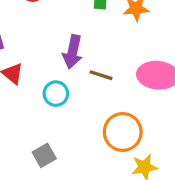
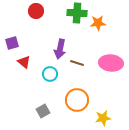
orange circle: (123, 132) -> (77, 100), moved

